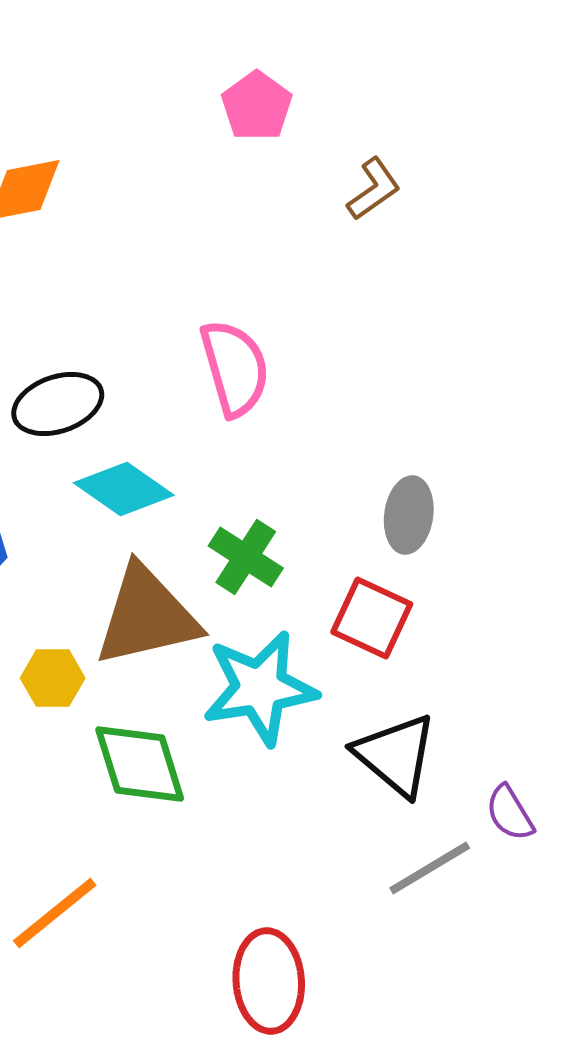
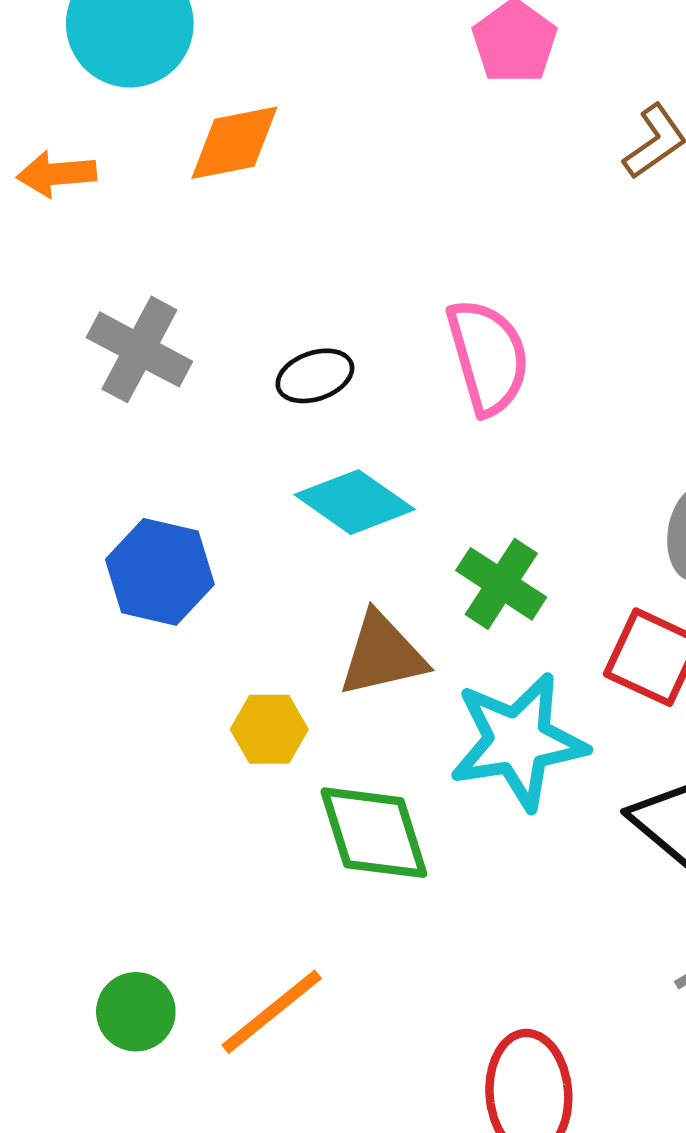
black ellipse: (58, 404) -> (315, 376), moved, size x0.7
brown triangle: (147, 616) -> (382, 655), size x0.7

